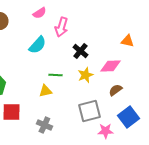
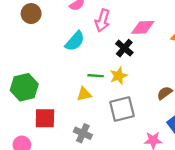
pink diamond: (110, 66) -> (143, 27), moved
yellow star: (85, 75) -> (119, 76), moved
gray square: (89, 111) -> (122, 109), moved

